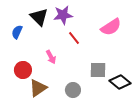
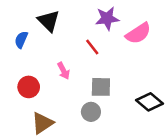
purple star: (63, 15) -> (107, 18), moved
gray square: (98, 70) -> (101, 87), moved
brown triangle: (38, 88) -> (42, 123), moved

